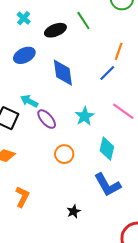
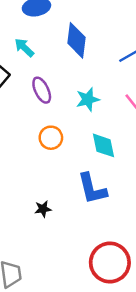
cyan arrow: (29, 101) -> (24, 48), moved
cyan diamond: (107, 149) -> (103, 145), turned -40

